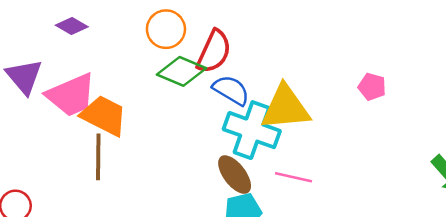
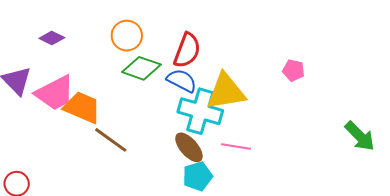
red semicircle: (214, 52) -> (187, 50), moved
brown line: (98, 157) -> (111, 140), moved, turned -51

